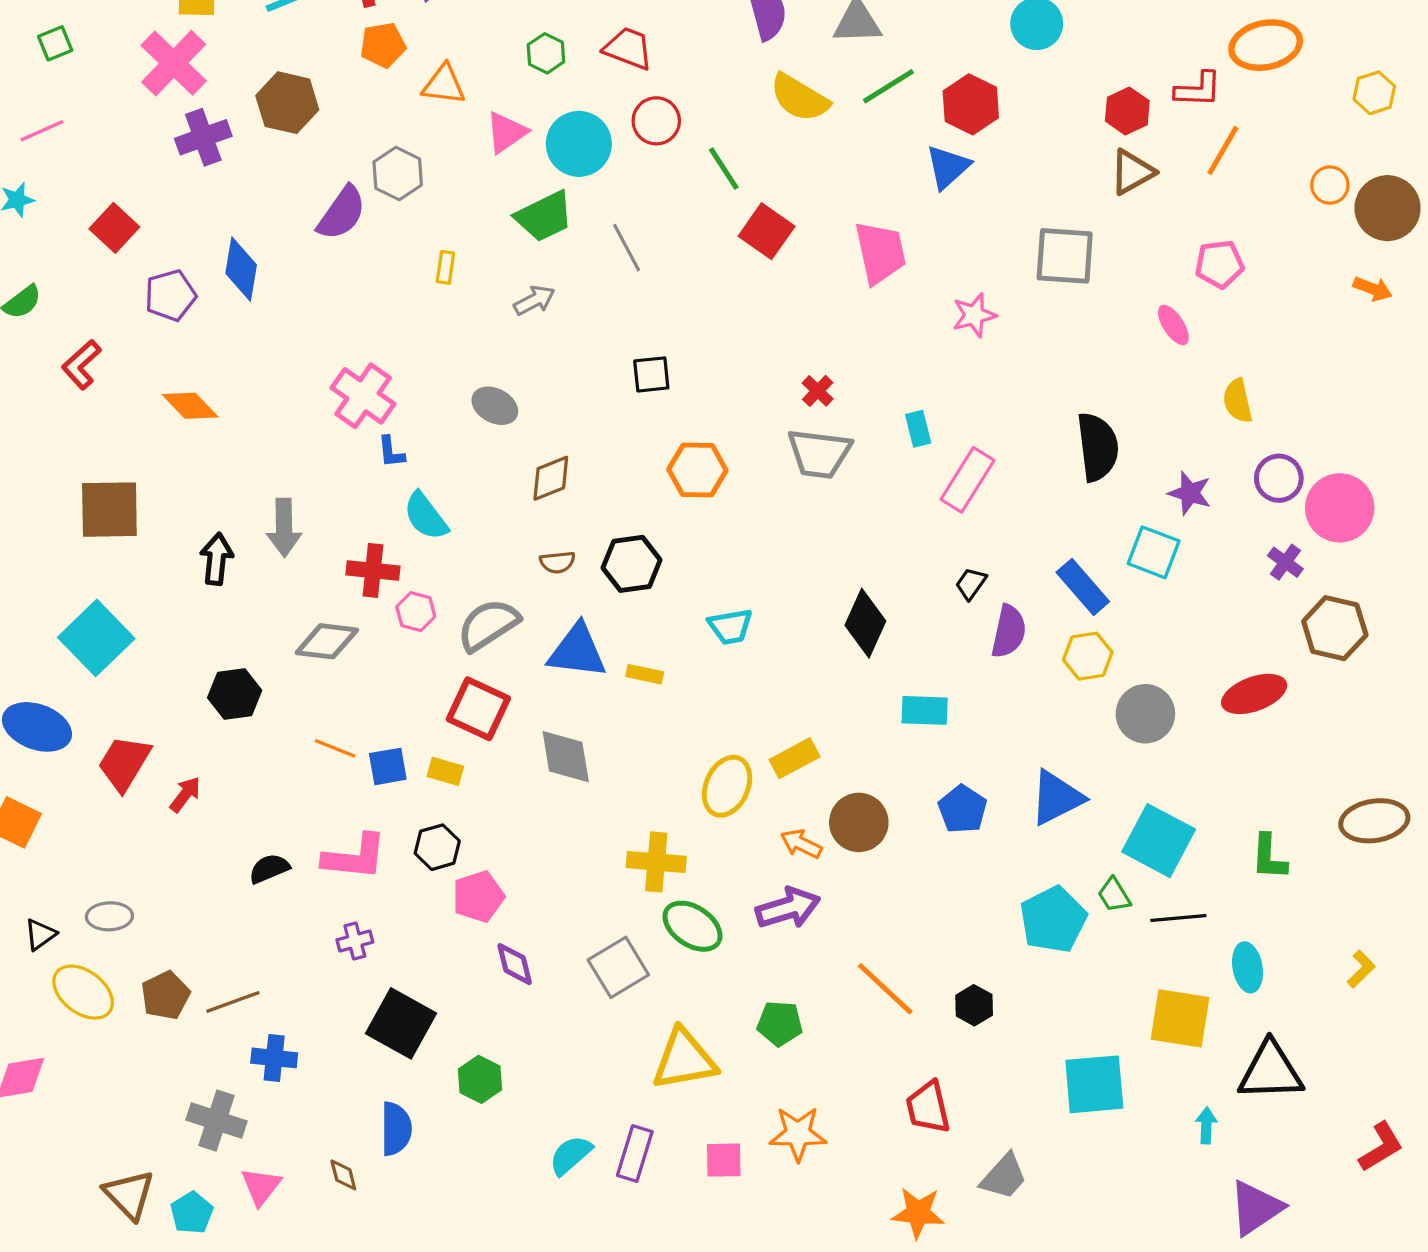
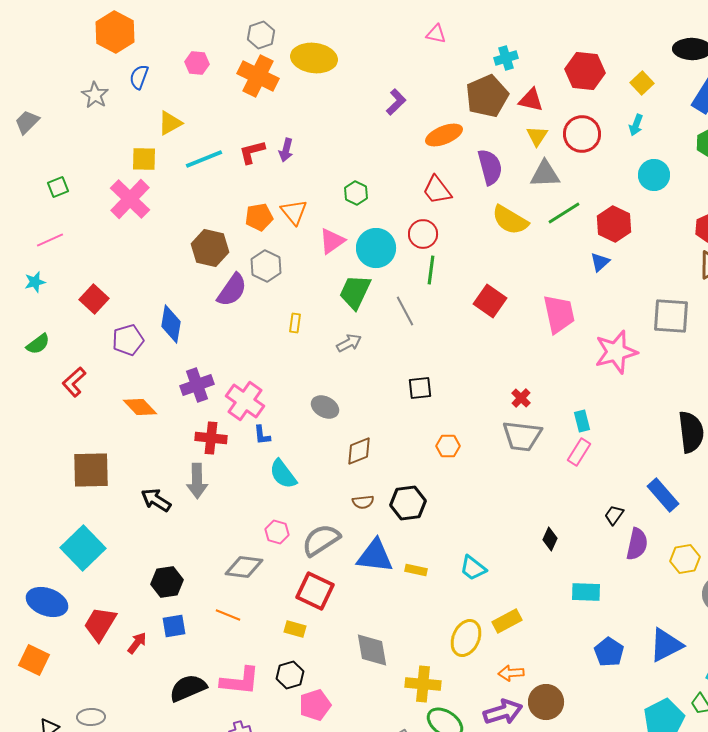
orange pentagon: (383, 45) -> (259, 217), moved
red trapezoid: (628, 48) -> (437, 190), moved, turned -148
orange triangle: (444, 85) -> (294, 212), turned 44
brown hexagon: (287, 103) -> (210, 248), moved
purple cross: (203, 137) -> (197, 385), moved
blue triangle: (948, 167) -> (600, 262), size x0.7
green line: (724, 169) -> (431, 270), moved, turned 40
green trapezoid: (544, 216) -> (355, 292), turned 141
pink star: (974, 315) -> (616, 352), size x1.6
orange hexagon: (697, 470) -> (448, 446), size x0.7
pink rectangle: (968, 480) -> (579, 452), moved, size x0.7
black arrow: (216, 559) -> (156, 500), turned -64
red cross: (373, 570) -> (211, 438), moved
blue rectangle: (1083, 587) -> (663, 495), moved
black diamond: (865, 623) -> (550, 539), size x0.6
cyan trapezoid: (730, 626) -> (473, 568), moved, turned 48
gray diamond: (327, 641) -> (244, 567), moved
gray diamond: (566, 757) -> (372, 650), moved
blue square: (388, 766) -> (174, 626), moved
brown circle: (859, 822) -> (546, 702), moved
orange arrow: (801, 844) -> (511, 673), turned -30
black semicircle: (269, 869) -> (188, 688), size x1.5

